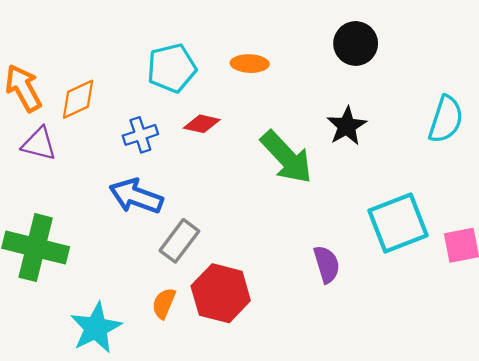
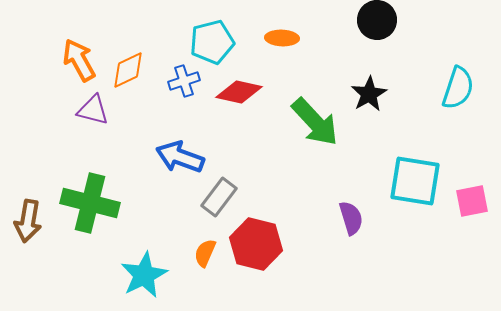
red diamond: (202, 124) -> (239, 92), size x1.4
blue cross: (140, 135) -> (184, 81), moved
cyan square: (398, 223) -> (415, 181), turned 30

